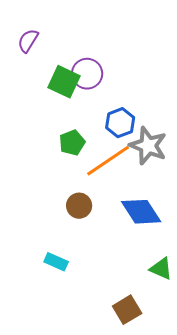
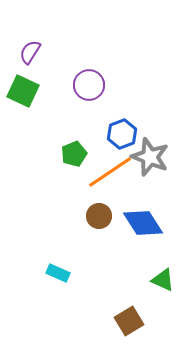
green square: (64, 82) -> (23, 91), moved
brown circle: (79, 206) -> (99, 216), moved

